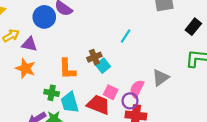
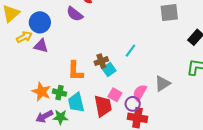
blue circle: (44, 17) -> (40, 22), moved
cyan line: (126, 36) -> (130, 51), moved
orange star: (25, 68) -> (41, 92), moved
red trapezoid: (98, 105) -> (103, 106), turned 55

